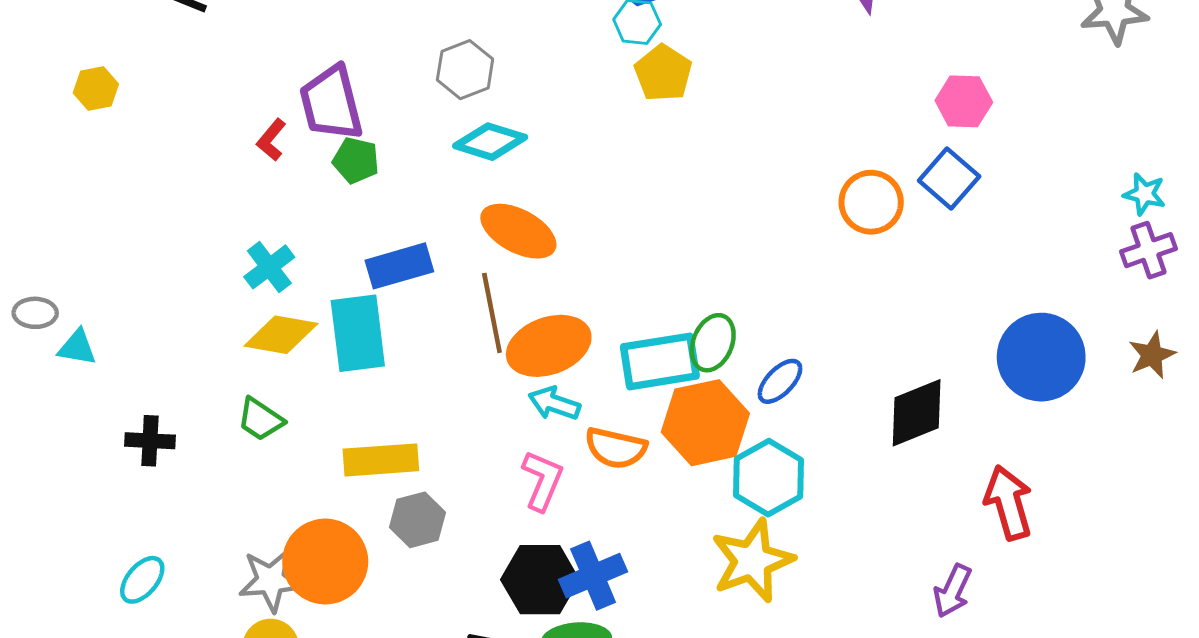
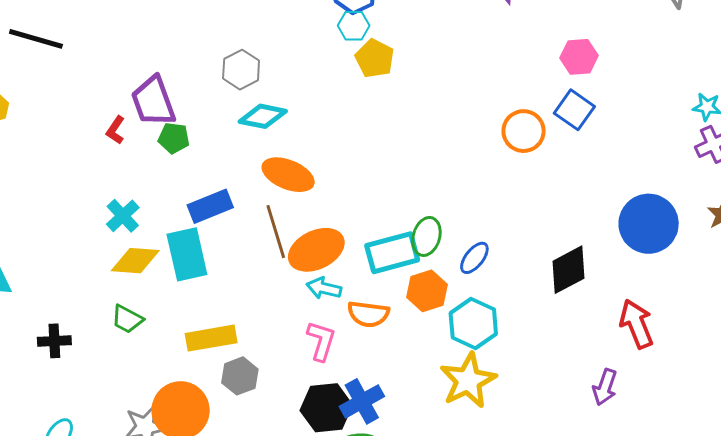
orange hexagon: (705, 423) -> (427, 291), size x0.7

